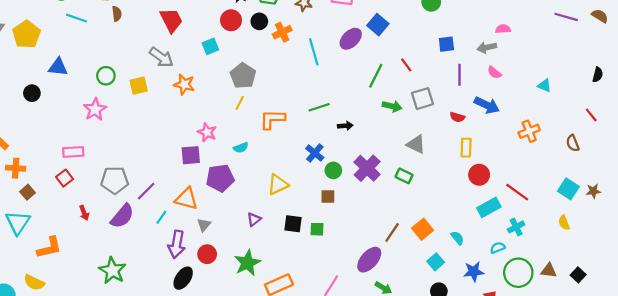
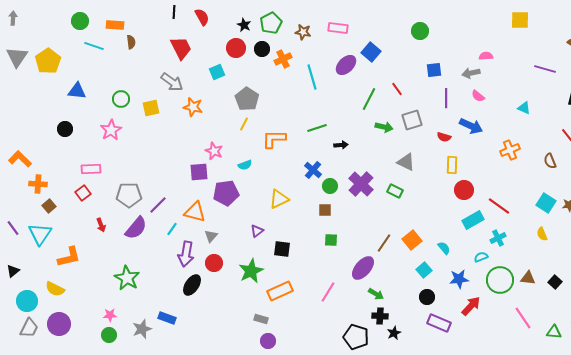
purple line: (566, 17) -> (545, 69), moved
black circle: (32, 93) -> (65, 129), moved
black square: (293, 224) -> (282, 249), moved
green square: (317, 229) -> (331, 240), moved

